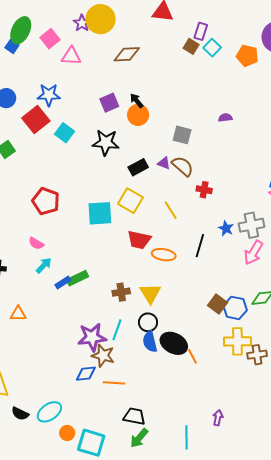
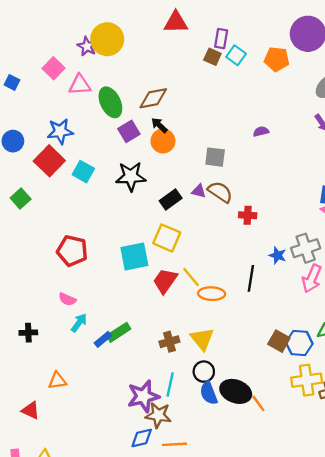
green ellipse: (21, 30) -> (110, 102), moved, turned -44
brown diamond: (127, 54) -> (153, 98), moved
yellow line: (171, 210) -> (191, 277), moved
red trapezoid: (139, 240) -> (165, 281), moved, turned 120

